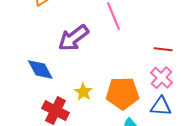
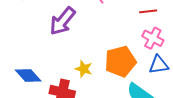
blue diamond: (40, 70) -> (28, 76), moved

